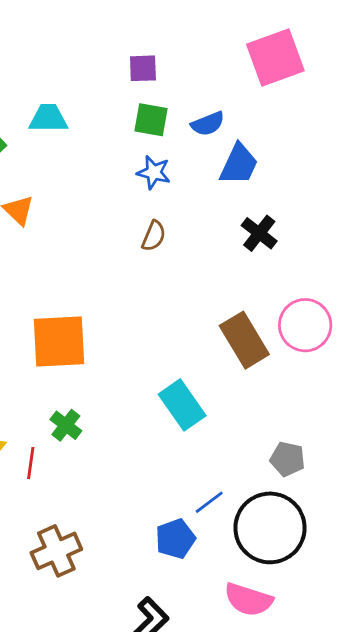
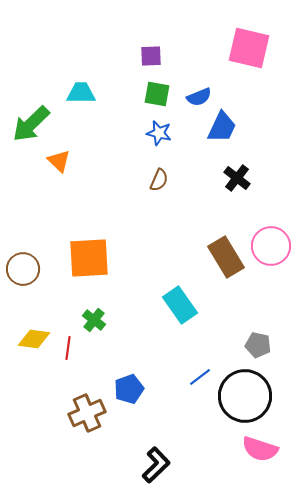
pink square: (275, 58) -> (249, 48), turned 33
blue pentagon: (175, 539) -> (129, 389), moved
pink semicircle: (248, 600) -> (260, 449), moved

